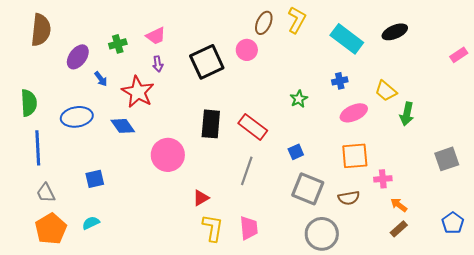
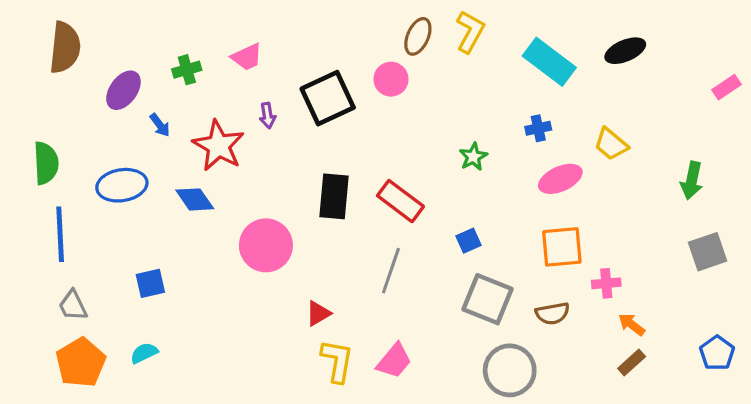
purple arrow: (158, 64) -> (268, 116), moved
green arrow: (407, 114) -> (692, 180), moved
pink trapezoid: (249, 228) -> (394, 361), turned 45

